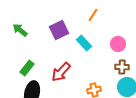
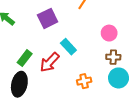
cyan rectangle: (84, 43) -> (68, 47), moved
green rectangle: (27, 68) -> (25, 58), moved

